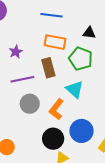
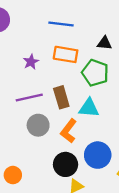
purple star: (16, 52) -> (31, 62), moved
brown rectangle: (48, 68) -> (61, 97), moved
cyan triangle: (75, 89) -> (89, 108), turned -36

